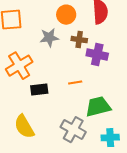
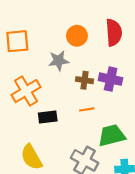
brown cross: (79, 40) -> (85, 80), moved

